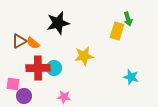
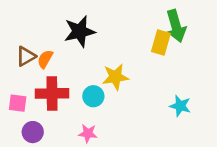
green arrow: (128, 19) -> (176, 26), size x1.6
orange semicircle: (33, 43) -> (45, 59), turned 80
cyan circle: (54, 68) -> (93, 96), moved
pink square: (13, 84) -> (18, 103), moved

